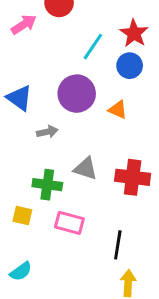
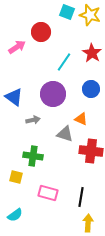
blue circle: (130, 66) -> (91, 89), moved
orange triangle: (118, 110) -> (81, 119), moved
gray triangle: (86, 168) -> (65, 134), moved
pink rectangle: (69, 223) -> (48, 193), moved

